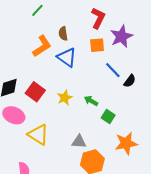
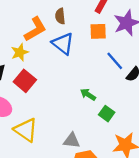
yellow star: (65, 98) -> (20, 52), moved

